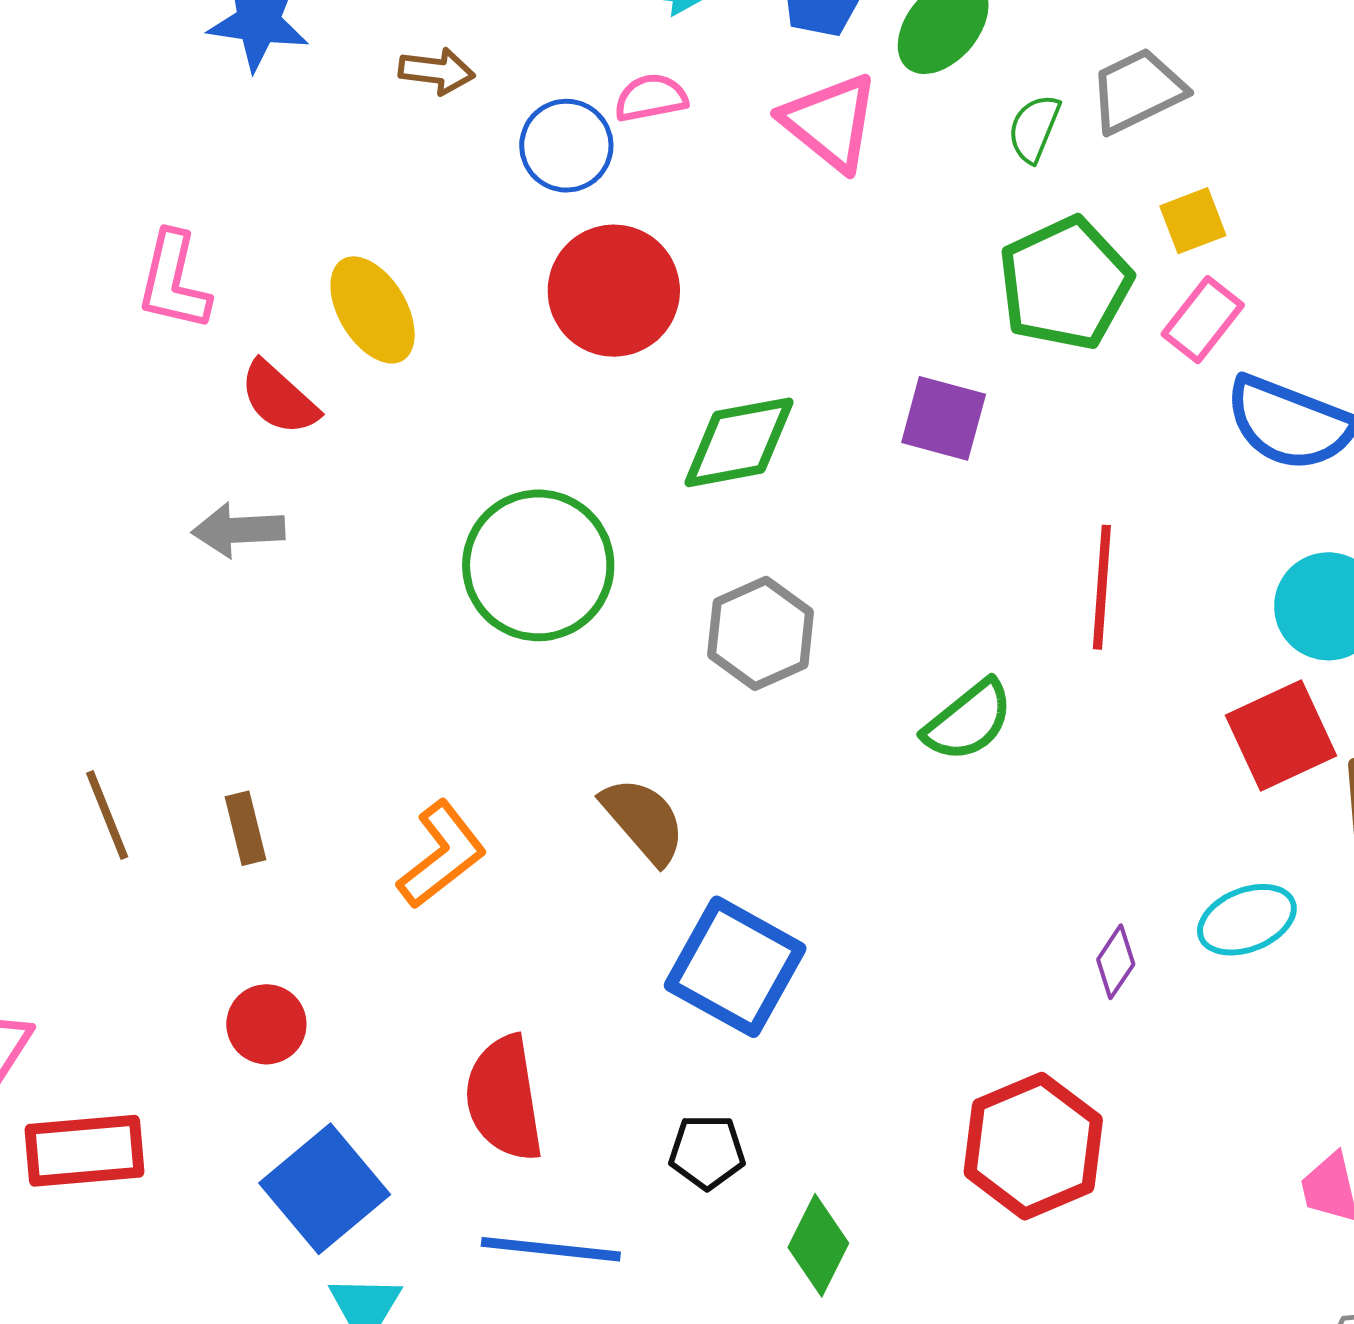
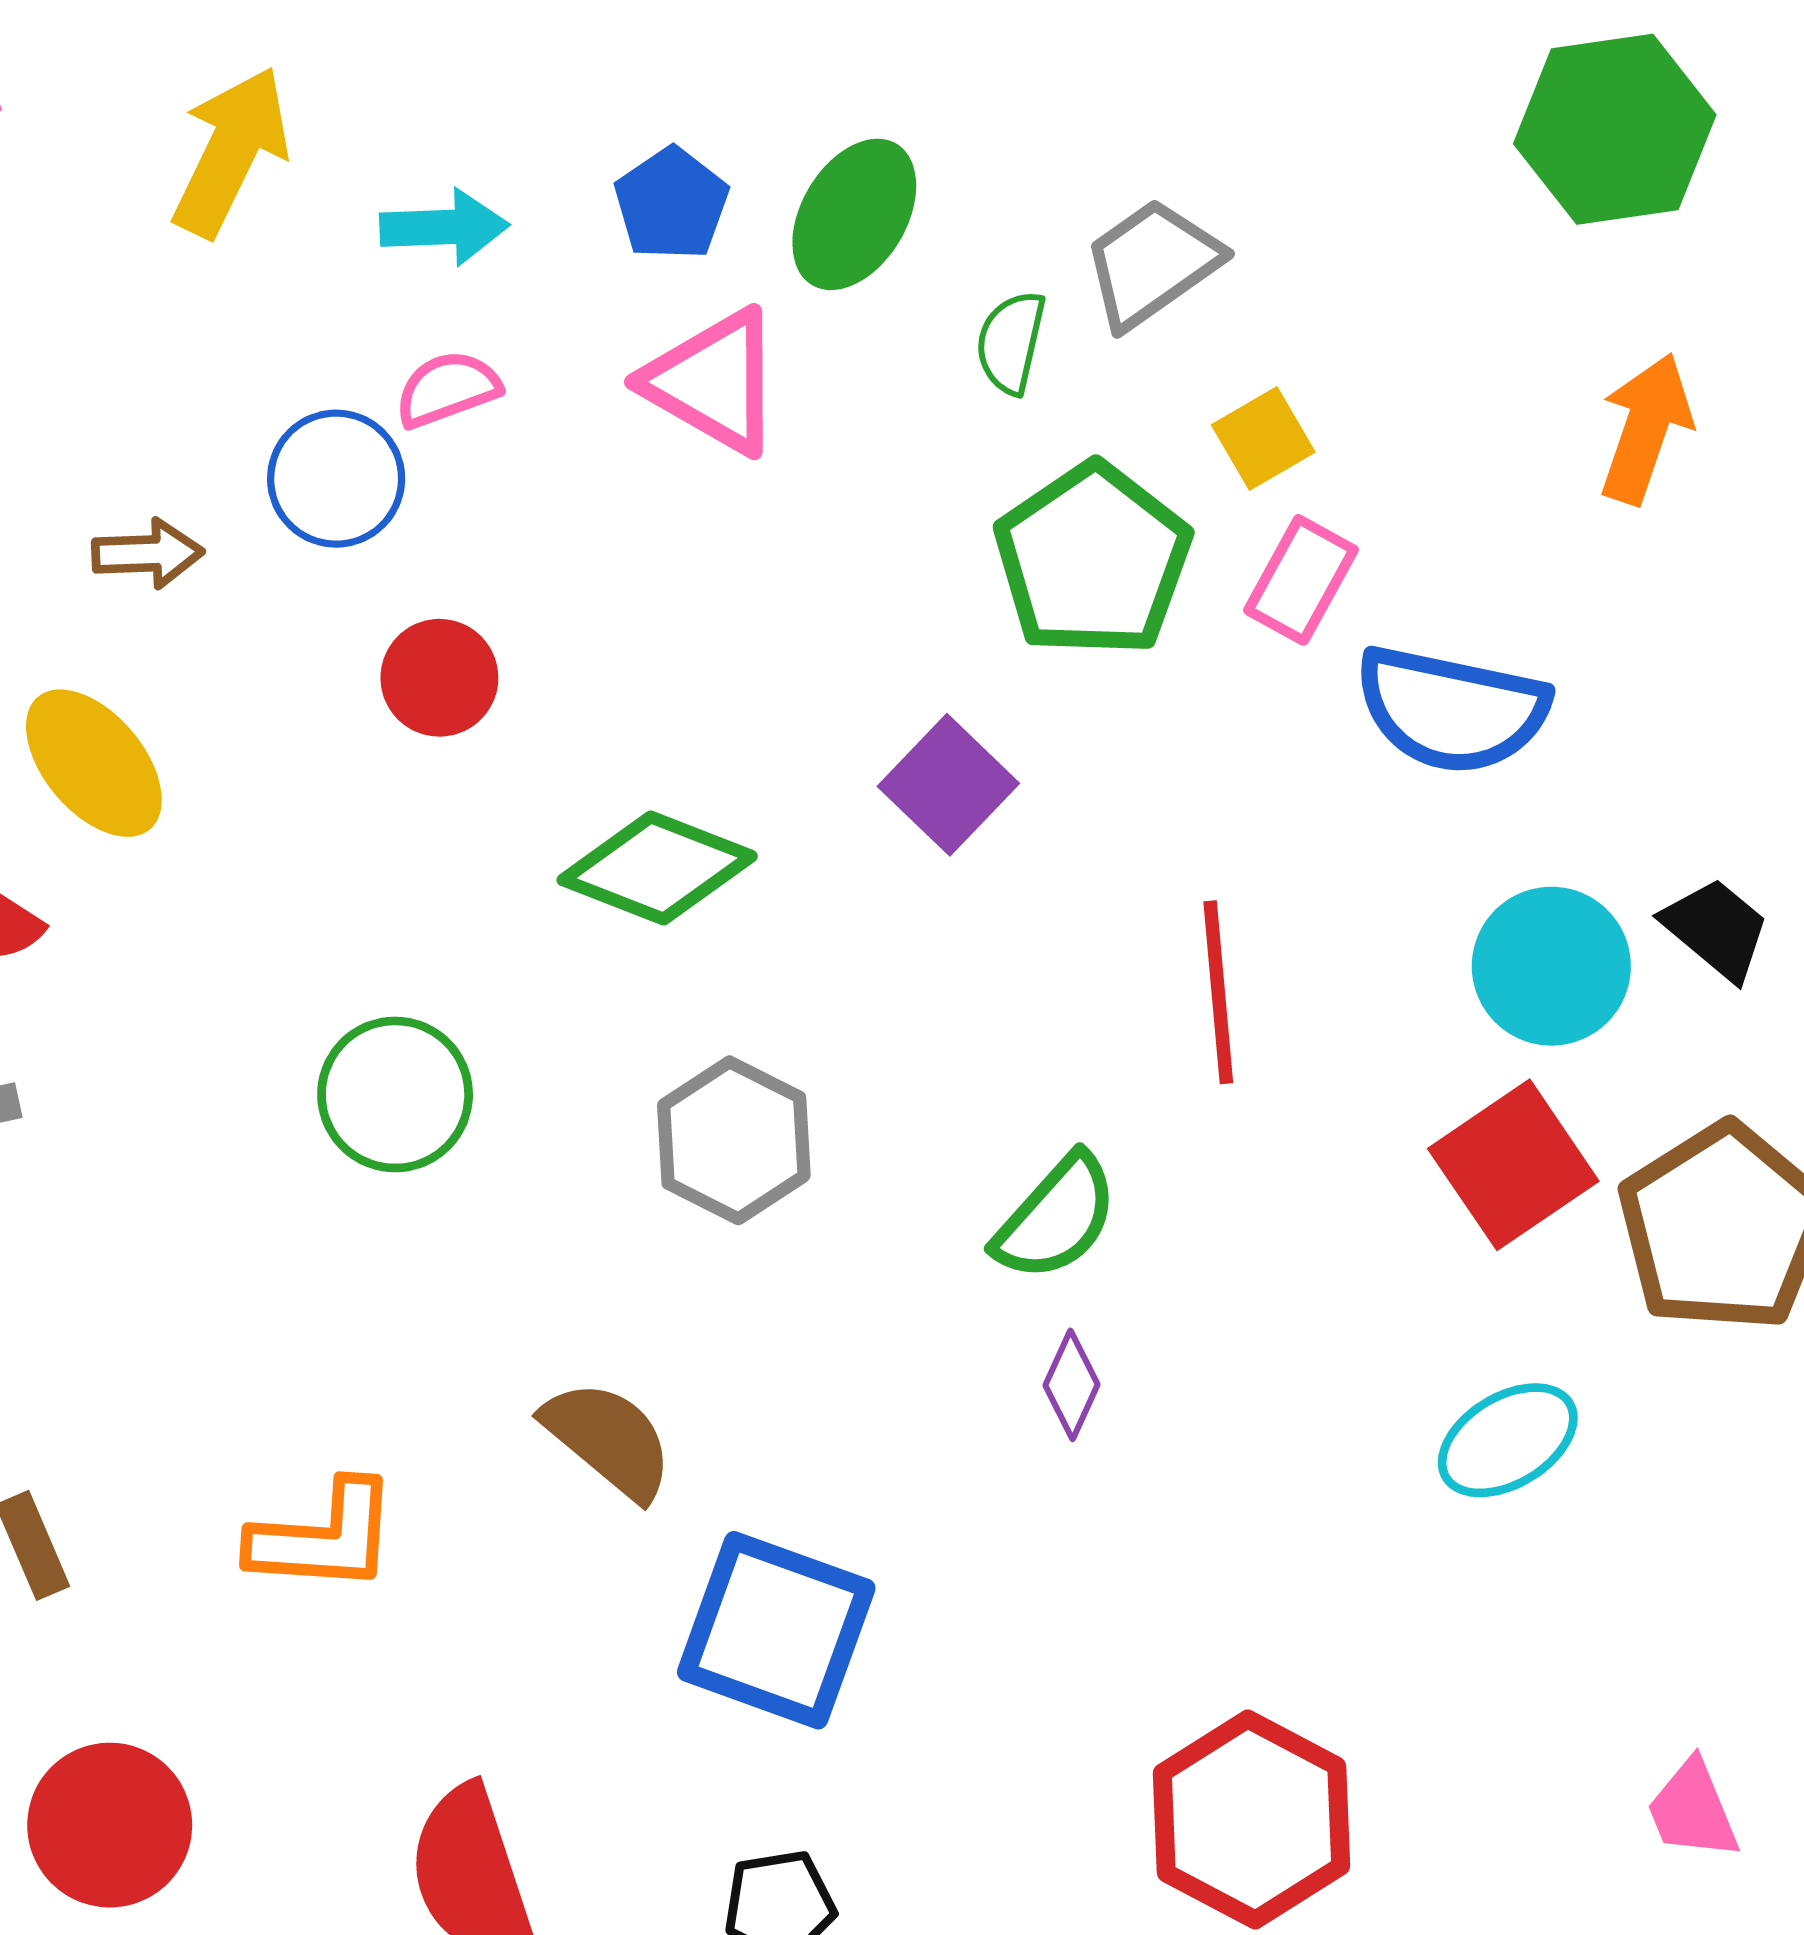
brown arrow: (437, 71) -> (148, 554), moved
red circle: (614, 291) -> (439, 678), size x0.6
purple square: (944, 418) -> (948, 785), turned 38
green diamond: (739, 442) -> (657, 868), turned 41
green circle: (538, 565) -> (395, 1094), size x0.7
orange L-shape: (442, 855) -> (324, 1537), turned 51
purple diamond: (1116, 962) -> (1071, 1385), moved
red circle: (266, 1024) -> (110, 1825), size x1.4

